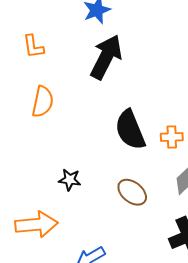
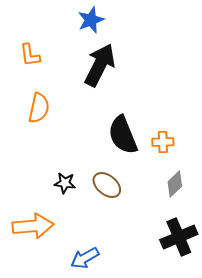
brown ellipse: (132, 192) -> (107, 185), moved

